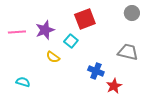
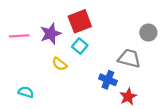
gray circle: (132, 13) -> (148, 33), moved
red square: (85, 19) -> (80, 21), moved
gray trapezoid: (128, 52) -> (129, 58), moved

